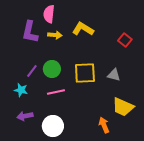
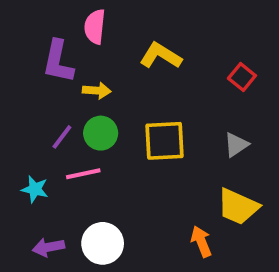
yellow arrow: (55, 35) -> (97, 91), moved
gray triangle: (114, 75) -> (236, 145), moved, turned -48
cyan star: (21, 90) -> (35, 189), moved
pink line: (56, 92) -> (83, 174), moved
purple arrow: (25, 116) -> (48, 247), moved

